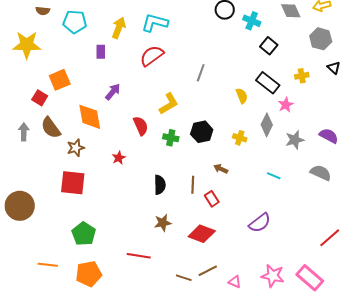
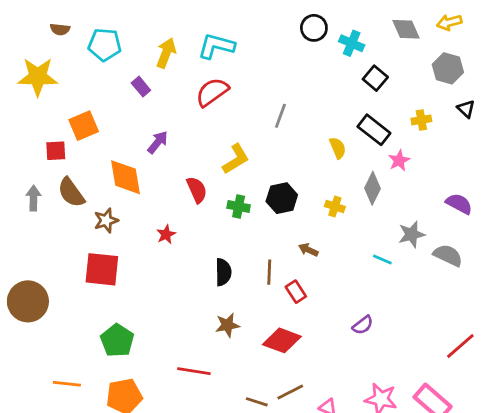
purple rectangle: (101, 52) -> (141, 87), turned -40
red square: (40, 98) -> (56, 151), turned -35
gray star: (295, 140) -> (412, 234), moved
purple semicircle: (260, 223) -> (363, 325), size x0.7

